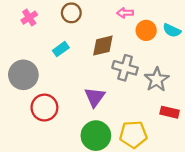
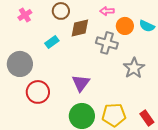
brown diamond: (103, 46) -> (80, 28), moved
gray cross: (125, 68) -> (107, 43), moved
red rectangle: (170, 112) -> (147, 118), moved, turned 42

